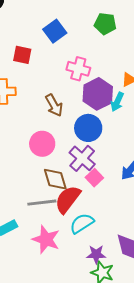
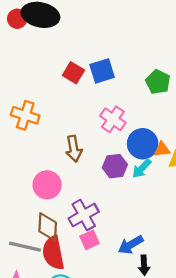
red square: (22, 55) -> (73, 73), moved
purple hexagon: (98, 94) -> (115, 166), moved, size x0.7
blue circle: (88, 128) -> (143, 144), moved
red semicircle: (68, 199) -> (53, 253), turned -68

